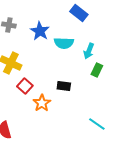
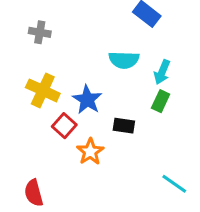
blue star: (40, 31) -> (87, 100), moved
green rectangle: (97, 70) -> (161, 101), moved

